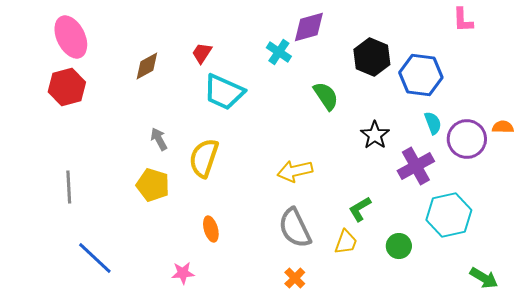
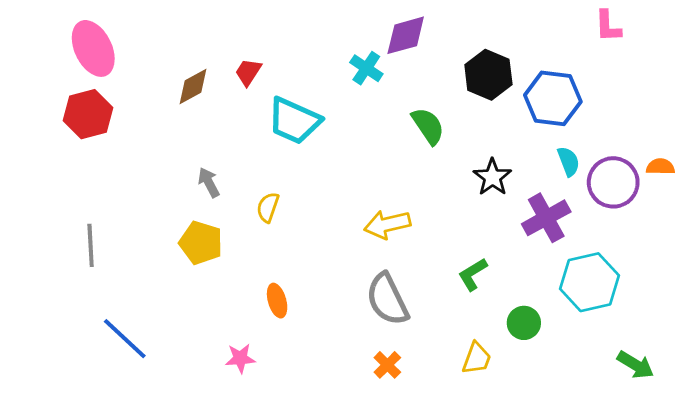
red trapezoid: (202, 53) -> (248, 72), moved
yellow semicircle: (204, 158) -> (268, 207), size x0.6
yellow trapezoid: (346, 242) -> (477, 358), moved

